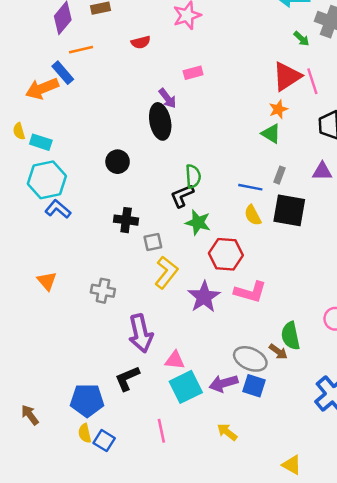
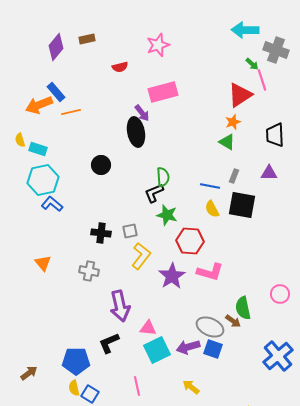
orange line: (81, 50) -> (71, 112), moved
pink rectangle: (193, 73) -> (163, 92), size x1.8
pink line: (312, 81) -> (262, 80), moved
black cross: (126, 220) -> (101, 233), moved
brown arrow: (30, 415) -> (29, 373), turned 90

